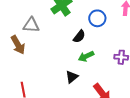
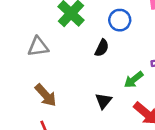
brown arrow: (18, 45) -> (46, 95), moved
green arrow: (86, 56) -> (134, 80), moved

